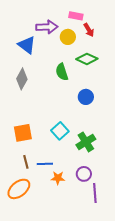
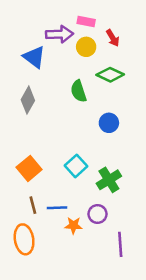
pink rectangle: (76, 16) -> (86, 22), moved
orange square: (23, 133) -> (29, 168), turned -30
purple circle: (84, 174) -> (98, 214), moved
orange ellipse: (19, 189) -> (24, 239), turned -60

